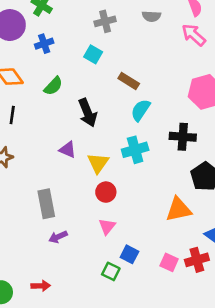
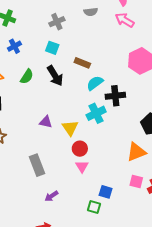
cyan semicircle: (141, 110) -> (95, 83), turned 30
black arrow: (88, 113) -> (55, 76), moved
black cross: (183, 137) -> (115, 96), moved
pink triangle: (107, 226) -> (82, 166), moved
purple arrow: (58, 237) -> (51, 196), moved
pink square: (169, 262) -> (136, 181), moved

